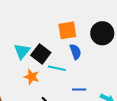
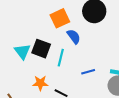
cyan line: (57, 68) -> (61, 58), turned -72
orange star: (32, 77) -> (40, 83), moved

